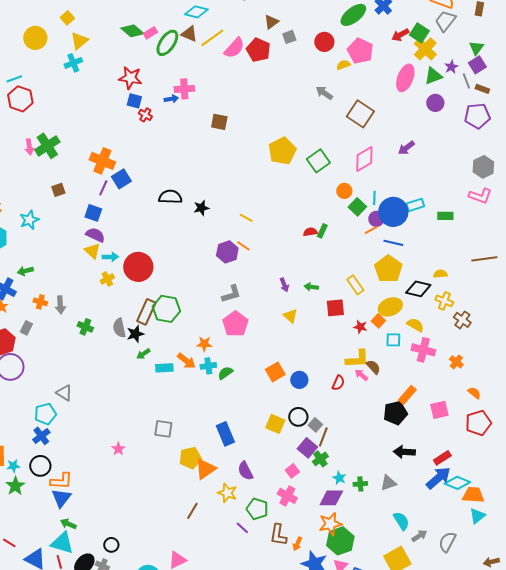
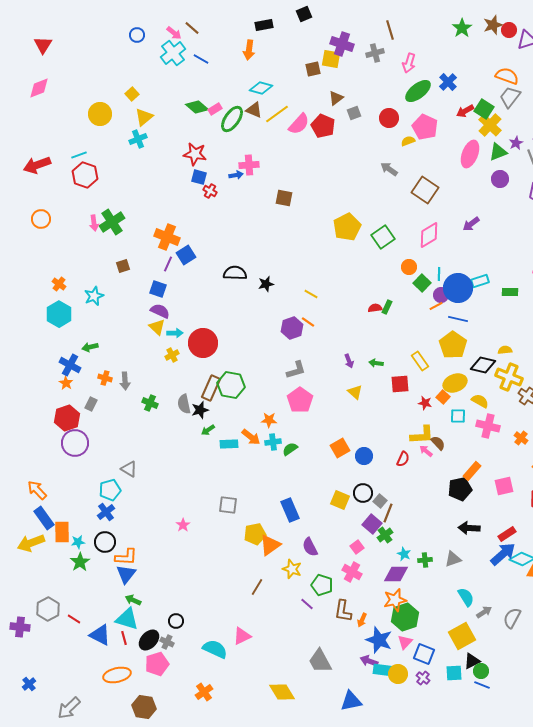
yellow cross: (444, 301) -> (509, 377), size x1.5

